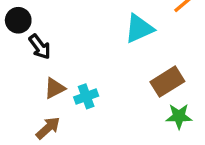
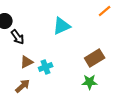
cyan triangle: (139, 29) -> (62, 26), moved
green star: (179, 116) -> (90, 82), moved

